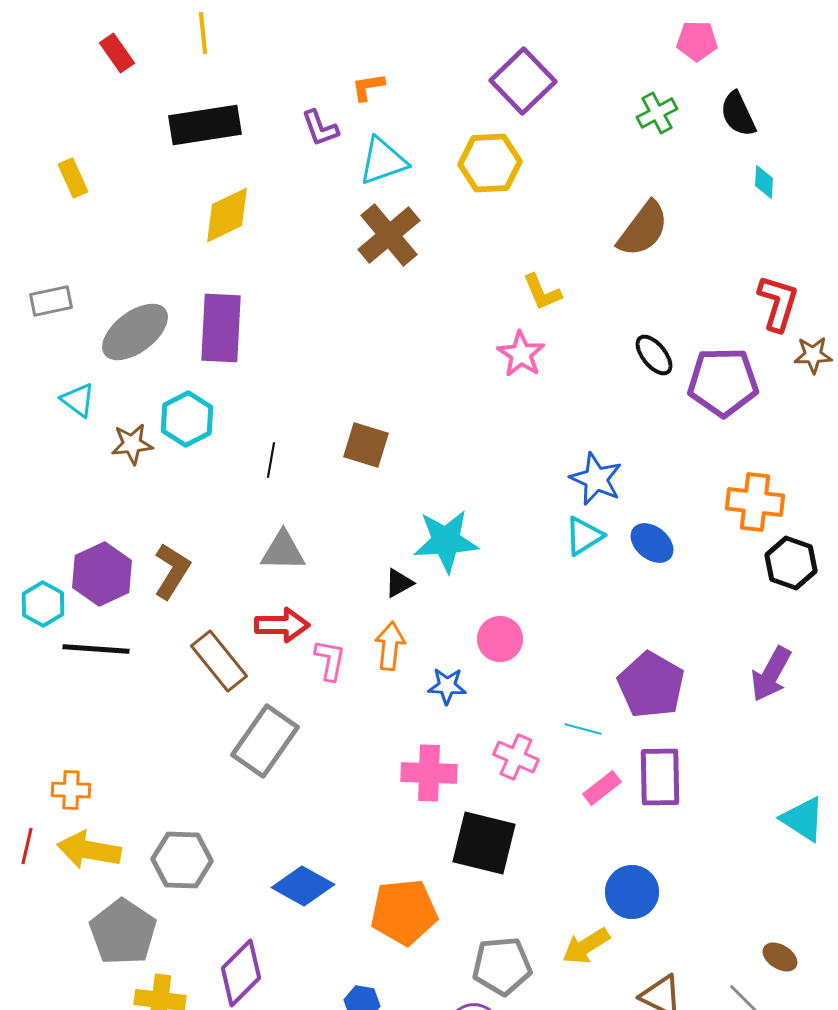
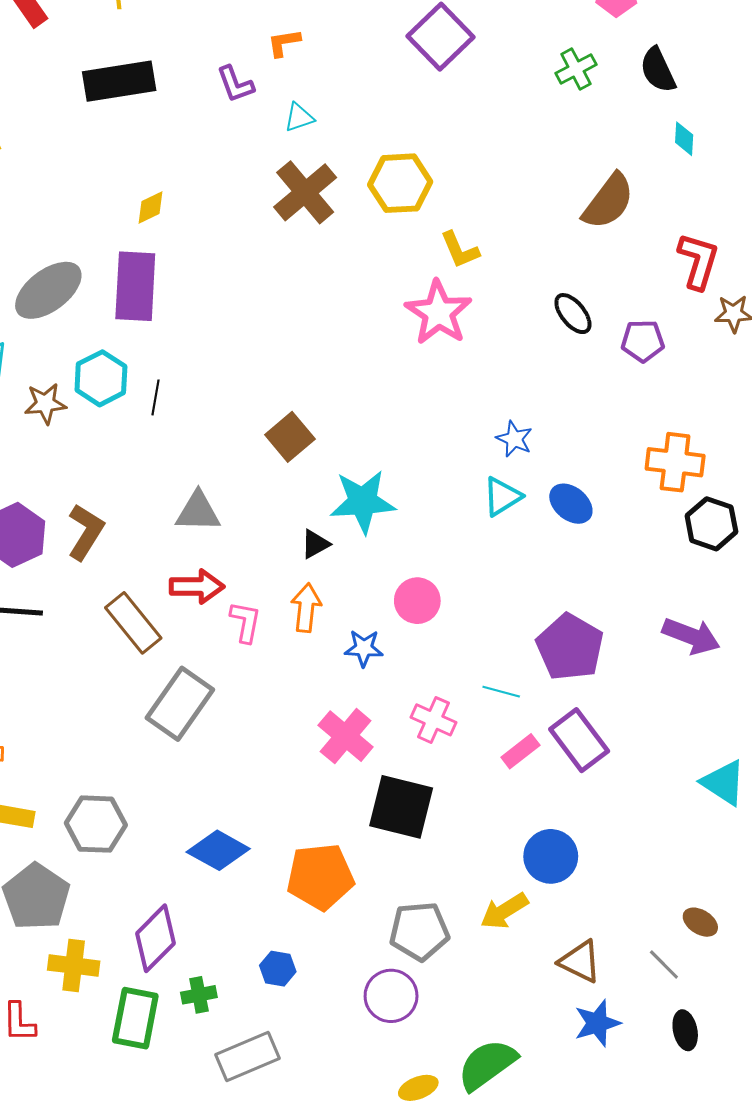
cyan triangle: (383, 161) -> (299, 117), size x0.6
yellow hexagon: (490, 163) -> (400, 183), moved
yellow diamond: (227, 215) -> (150, 207), moved, size x0.6
brown semicircle: (643, 229) -> (608, 201), moved
pink star: (521, 354) -> (439, 313), size x1.4
purple pentagon: (723, 382) -> (643, 341), size x0.6
brown square: (366, 445) -> (290, 437), moved, turned 33
black line: (271, 460) -> (156, 397), moved
blue star: (596, 479) -> (514, 439), size x0.7
purple arrow: (771, 674) -> (691, 636), turned -98
pink cross: (429, 773) -> (346, 736), turned 38
purple rectangle: (660, 777) -> (579, 740), turned -36

